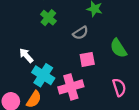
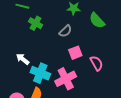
green semicircle: (118, 48) -> (97, 20), moved
pink semicircle: (119, 87) -> (96, 63), moved

